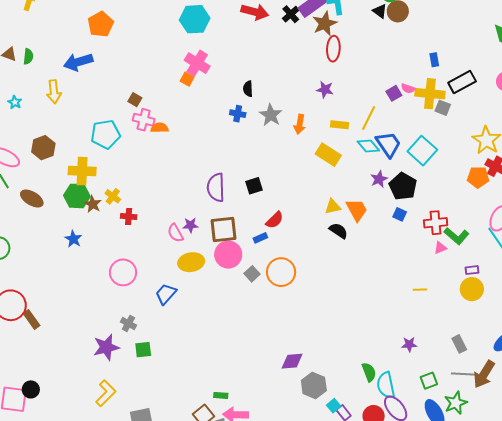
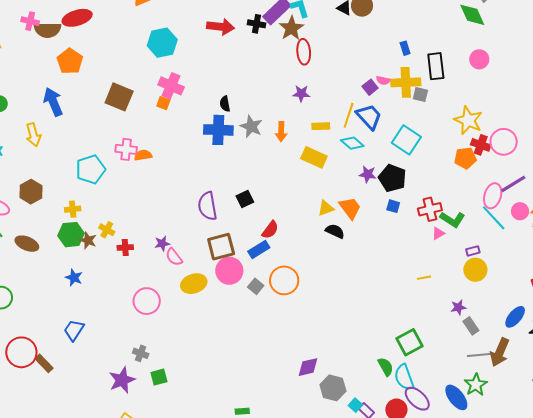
black cross: (291, 14) -> (257, 24), turned -30
blue arrow: (78, 62) -> (53, 102), turned 92
black rectangle: (462, 82) -> (436, 66), turned -60
brown square: (135, 100) -> (119, 97), moved, size x2.0
blue cross: (238, 114) -> (218, 130), size x1.8
blue trapezoid: (388, 144) -> (369, 117), moved
yellow cross: (82, 171) -> (73, 209), size x0.6
purple star: (379, 179) -> (368, 174), turned -30
purple star: (191, 225) -> (162, 243), moved
blue rectangle: (260, 238) -> (259, 250), size x1.5
pink circle: (123, 272) -> (147, 301), moved
blue trapezoid: (166, 294) -> (74, 330), moved
purple star: (409, 344) -> (458, 307), moved
green square: (429, 381) -> (410, 342), moved, size x1.5

